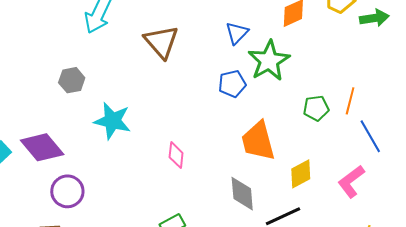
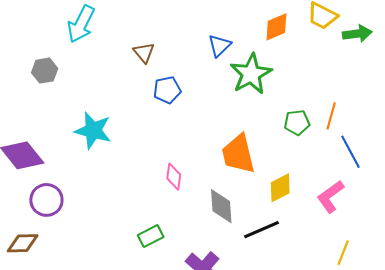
brown triangle: (161, 42) -> (144, 53), size x0.6
gray hexagon: (72, 80) -> (45, 71), moved
blue pentagon: (232, 84) -> (167, 90), moved
pink diamond: (176, 155) -> (174, 177), moved

